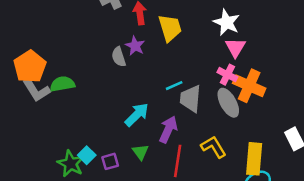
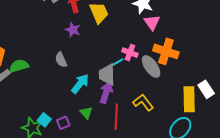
gray semicircle: (119, 57) -> (61, 60), moved
pink cross: (227, 75) -> (130, 53), moved
cyan line: (174, 86) -> (117, 63), moved
gray trapezoid: (191, 99) -> (107, 75), moved
yellow rectangle: (254, 159) -> (189, 99), moved

